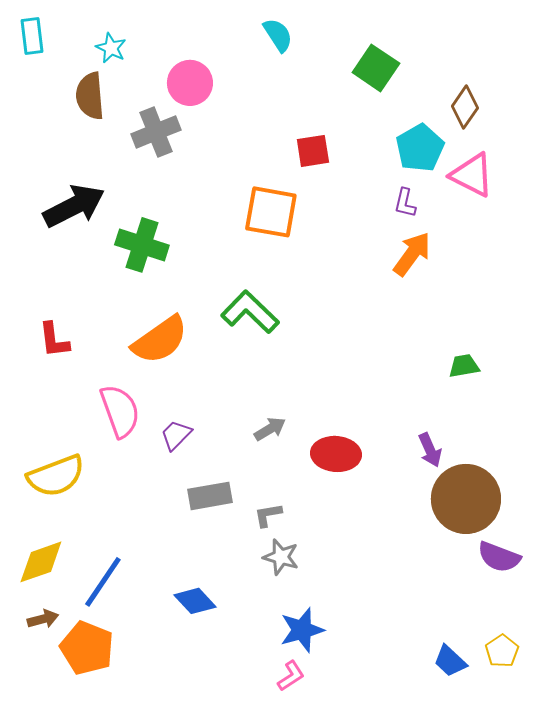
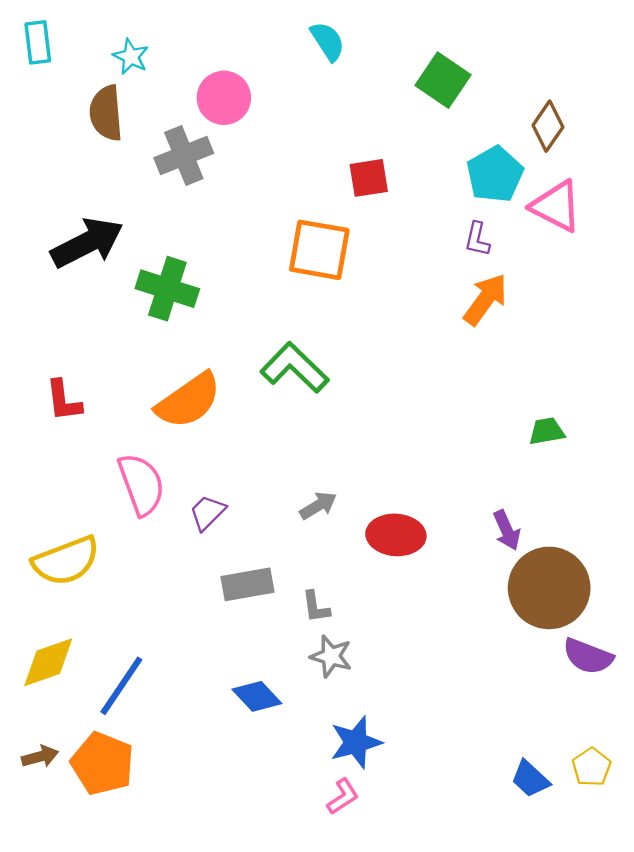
gray L-shape: (268, 515) -> (316, 607), turned -88
blue diamond: (195, 601) -> (257, 696), moved
brown arrow: (43, 619) -> (40, 756), moved

